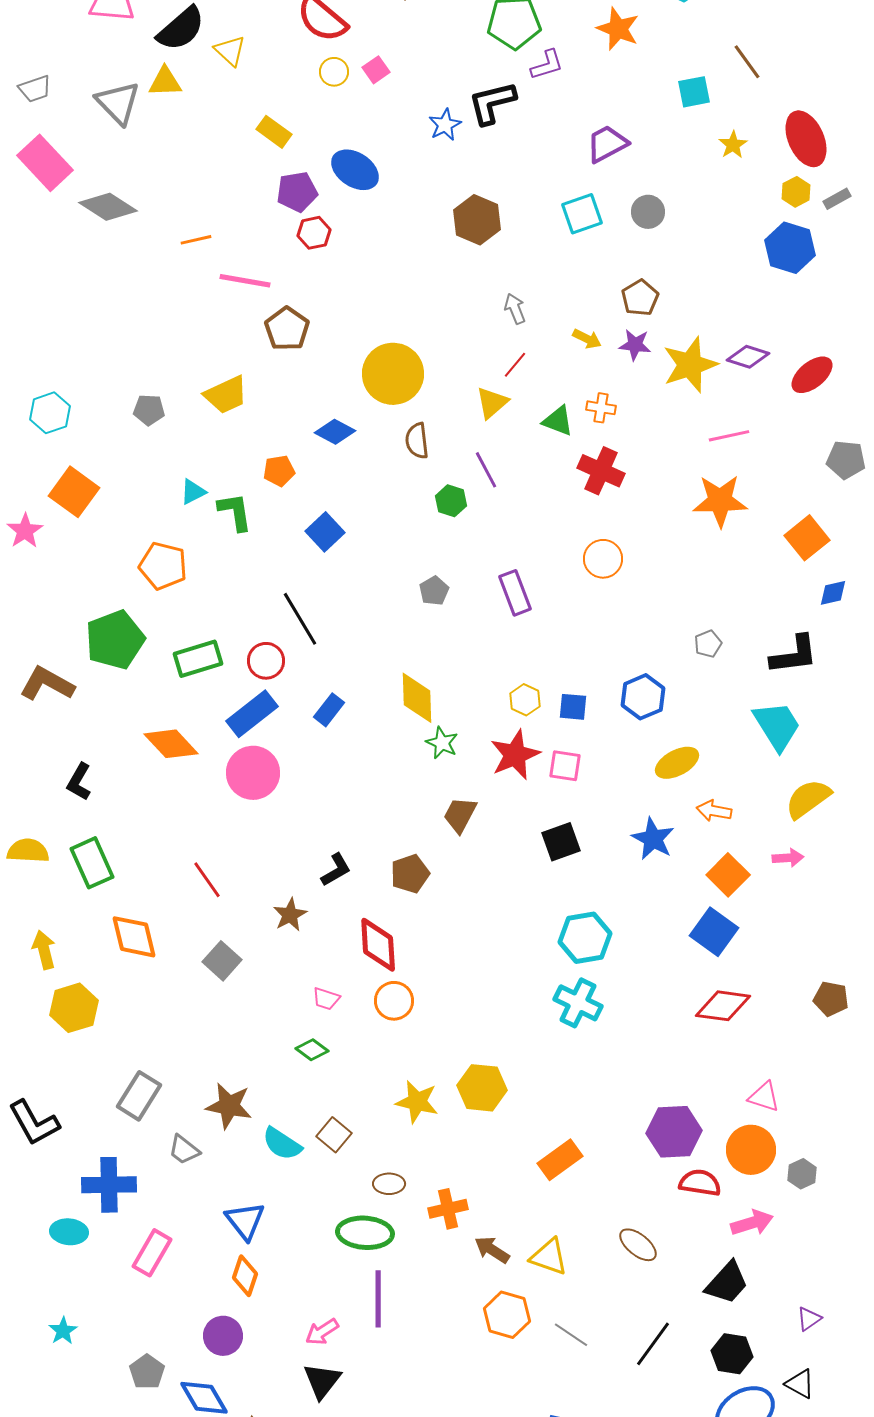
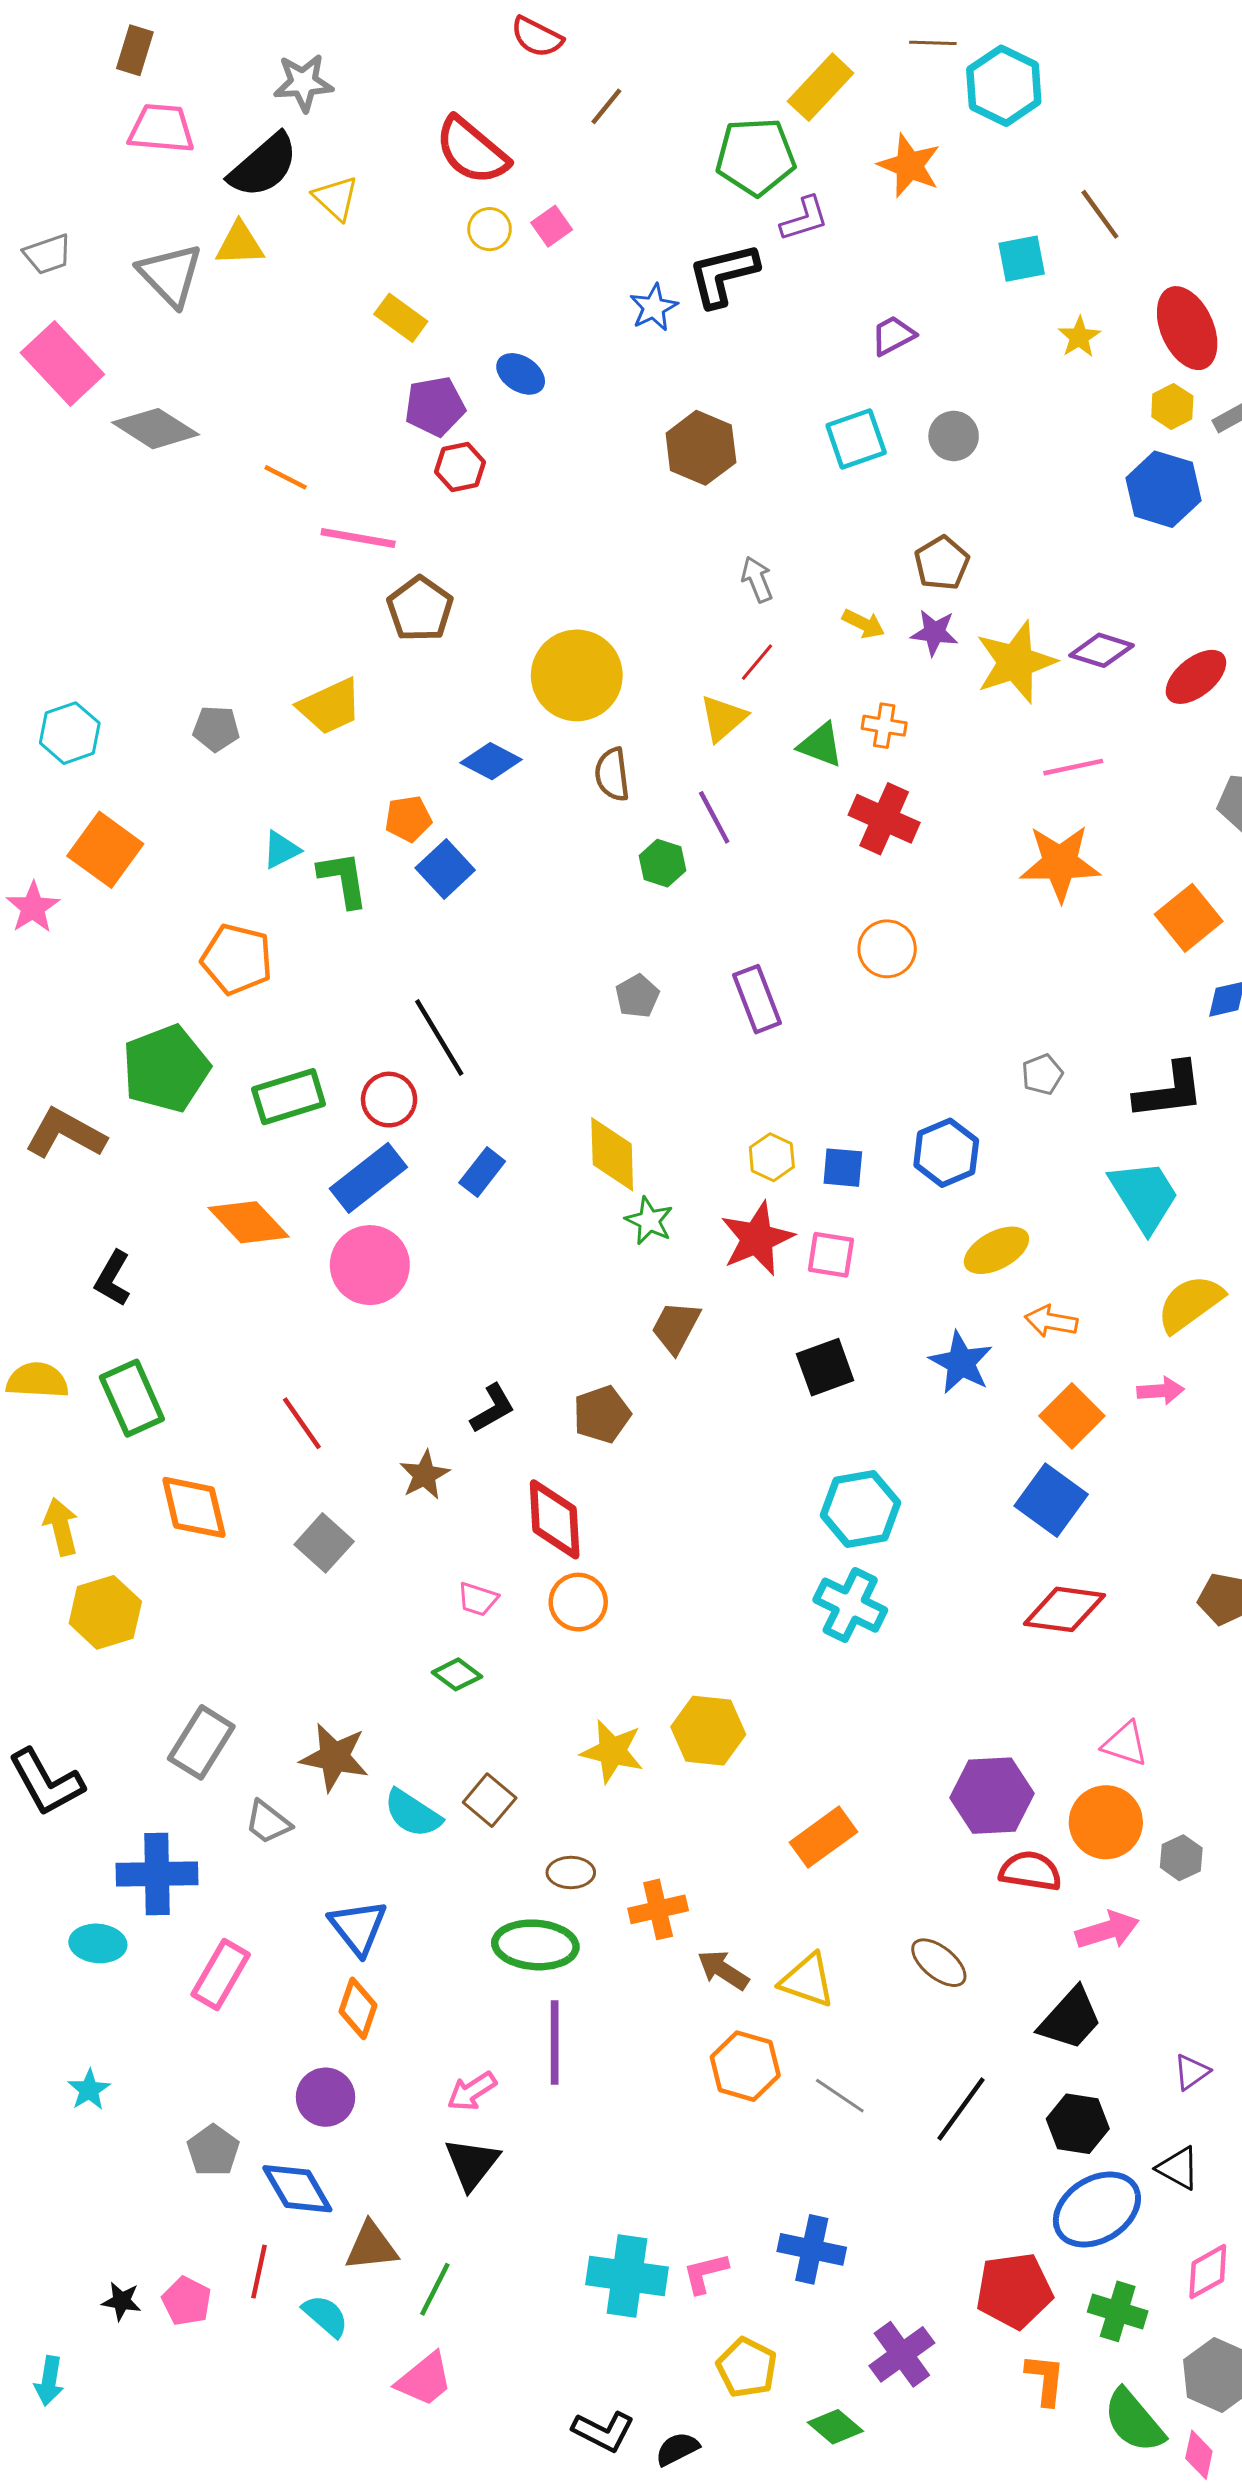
purple trapezoid: (607, 144) -> (893, 335), size x0.7
blue ellipse: (355, 170) -> (521, 374), size x0.7
orange line: (196, 240) -> (286, 477), turned 40
blue square: (325, 532) -> (445, 869), moved

